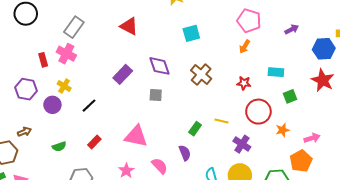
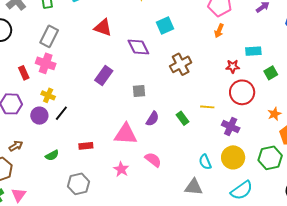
purple diamond: (159, 66) -> (138, 47), moved
brown cross: (201, 74) -> (181, 64), turned 30
red star: (244, 83) -> (233, 66), moved
black line: (89, 106) -> (61, 113), moved
green rectangle: (195, 129) -> (182, 118), turned -64
orange star: (283, 130) -> (274, 114), moved
red rectangle: (94, 142) -> (86, 146), turned 48
purple semicircle: (185, 153) -> (152, 119), moved, turned 63

